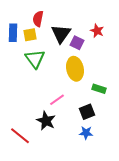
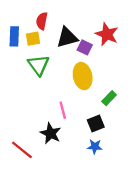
red star: (97, 31) -> (107, 34), size x1.5
black triangle: (61, 34) -> (67, 37), turned 40
green rectangle: (99, 89) -> (109, 98), turned -64
pink line: (57, 100) -> (63, 110), turned -70

